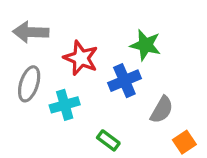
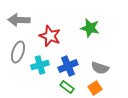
blue cross: (124, 81) -> (68, 66), moved
gray semicircle: (162, 110) -> (100, 68), turned 78
orange square: (184, 142) -> (95, 88), moved

